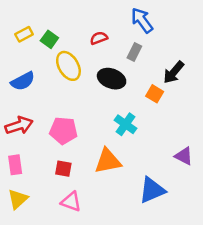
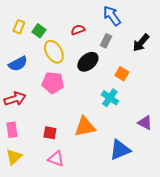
yellow rectangle: (24, 34) -> (19, 27), turned -40
black arrow: (174, 72) -> (141, 43), moved
black ellipse: (112, 79) -> (88, 62), turned -60
cyan cross: (125, 124) -> (110, 98), moved
pink pentagon: (63, 131) -> (53, 83), moved

